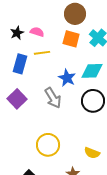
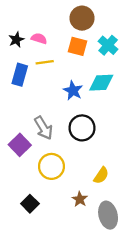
gray arrow: (53, 98) -> (44, 128), moved
purple square: (17, 99) -> (20, 145), moved
black circle: (93, 101) -> (82, 128), moved
yellow semicircle: (92, 153) -> (101, 175), turned -77

